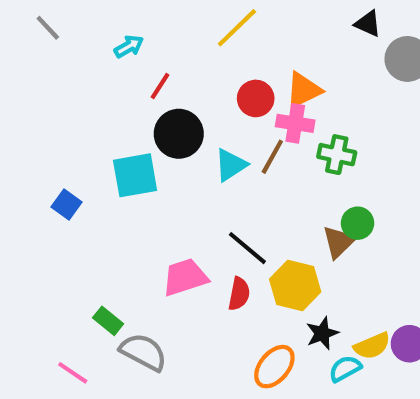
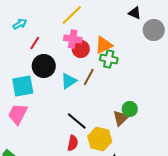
pink cross: (295, 123) -> (73, 39), moved
green cross: (337, 155) -> (109, 59), moved
pink trapezoid: (185, 277) -> (18, 114), moved, turned -45

